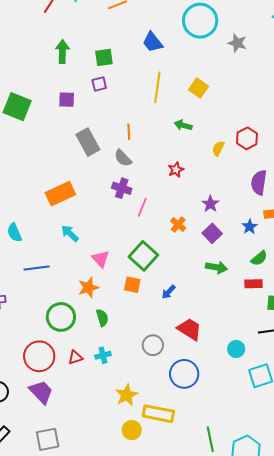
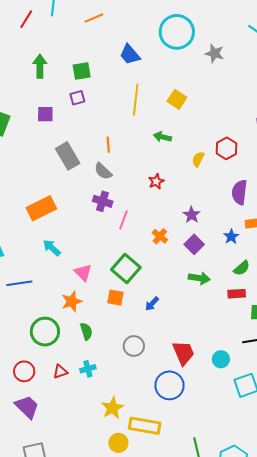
red trapezoid: (190, 329) -> (183, 353), moved, turned 36
gray circle: (153, 345) -> (134, 346), moved
red circle: (39, 356) -> (24, 371), size x0.7

